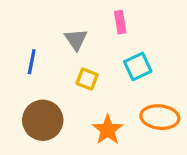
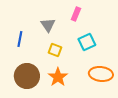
pink rectangle: (120, 22) -> (76, 14), turned 32
orange star: (108, 130) -> (58, 77), moved

